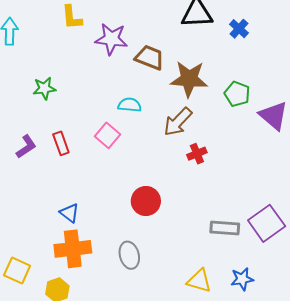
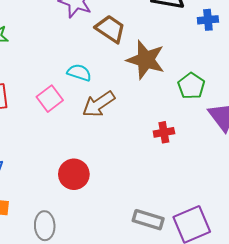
blue cross: (239, 29) -> (208, 20), turned 30
brown arrow: (178, 122) -> (99, 104), moved
red cross: (197, 154) -> (164, 132), moved

